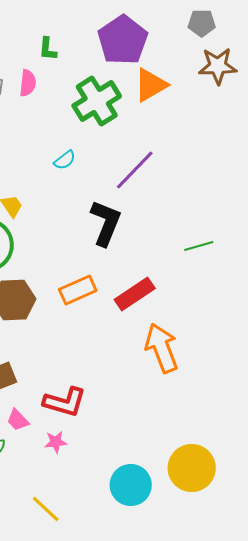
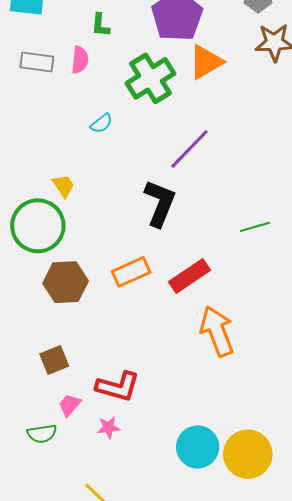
cyan semicircle: (65, 160) -> (101, 123), moved
pink trapezoid: (18, 420) -> (70, 405), turned 85
cyan circle: (131, 485) -> (198, 447), moved

